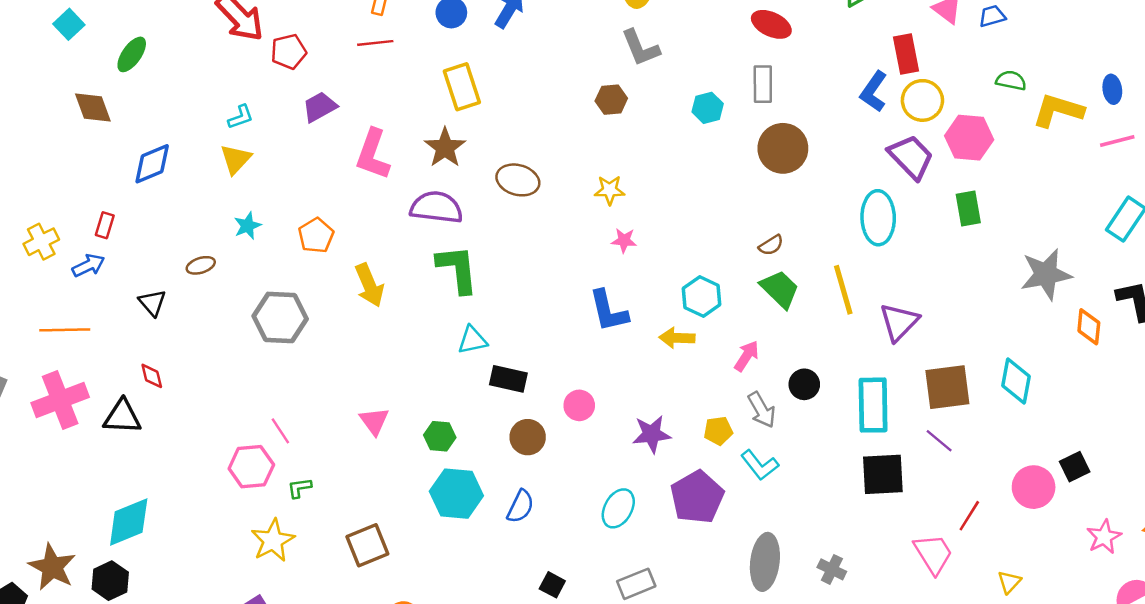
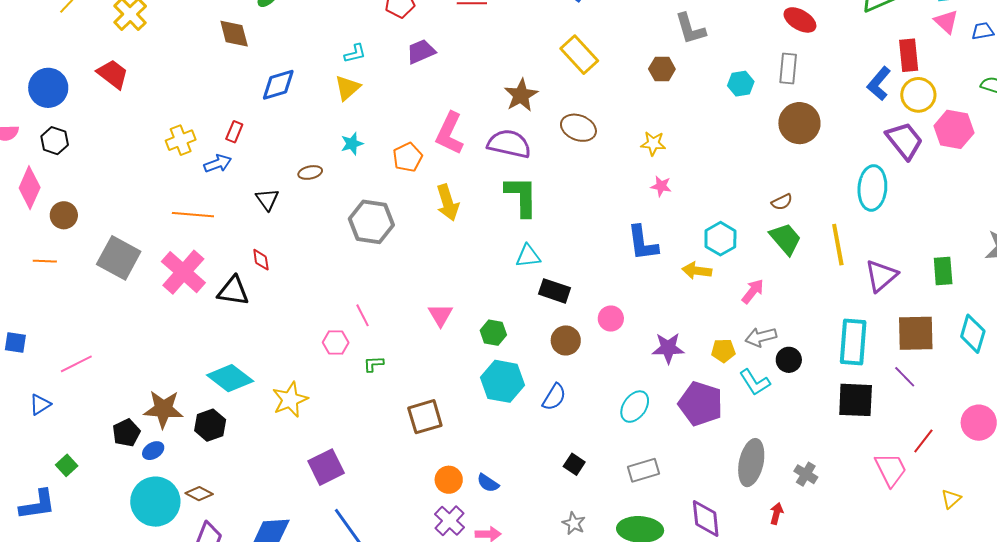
yellow rectangle: (462, 87) -> (579, 55), moved, turned -30
pink L-shape: (373, 154) -> (450, 133), moved
green rectangle: (968, 209) -> (943, 271), moved
black circle: (804, 384) -> (789, 360), moved
pink cross: (60, 400) -> (183, 272), turned -33
gray arrow: (762, 410) -> (761, 337), turned 100
pink hexagon: (251, 467) -> (336, 343), size x0.7
purple pentagon: (697, 497) -> (701, 404), turned -30
cyan diamond: (129, 522) -> (230, 378), turned 54
yellow star: (273, 540) -> (290, 400), moved
brown star: (52, 567) -> (163, 409), turned -30

